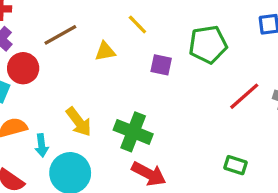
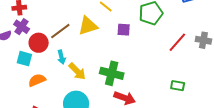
brown line: (60, 35) -> (60, 31), moved
yellow triangle: (105, 51) -> (88, 26), size x1.5
cyan arrow: (42, 145) -> (61, 57), moved

